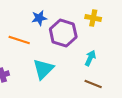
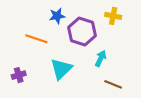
cyan arrow: (90, 58) -> (101, 58), moved

